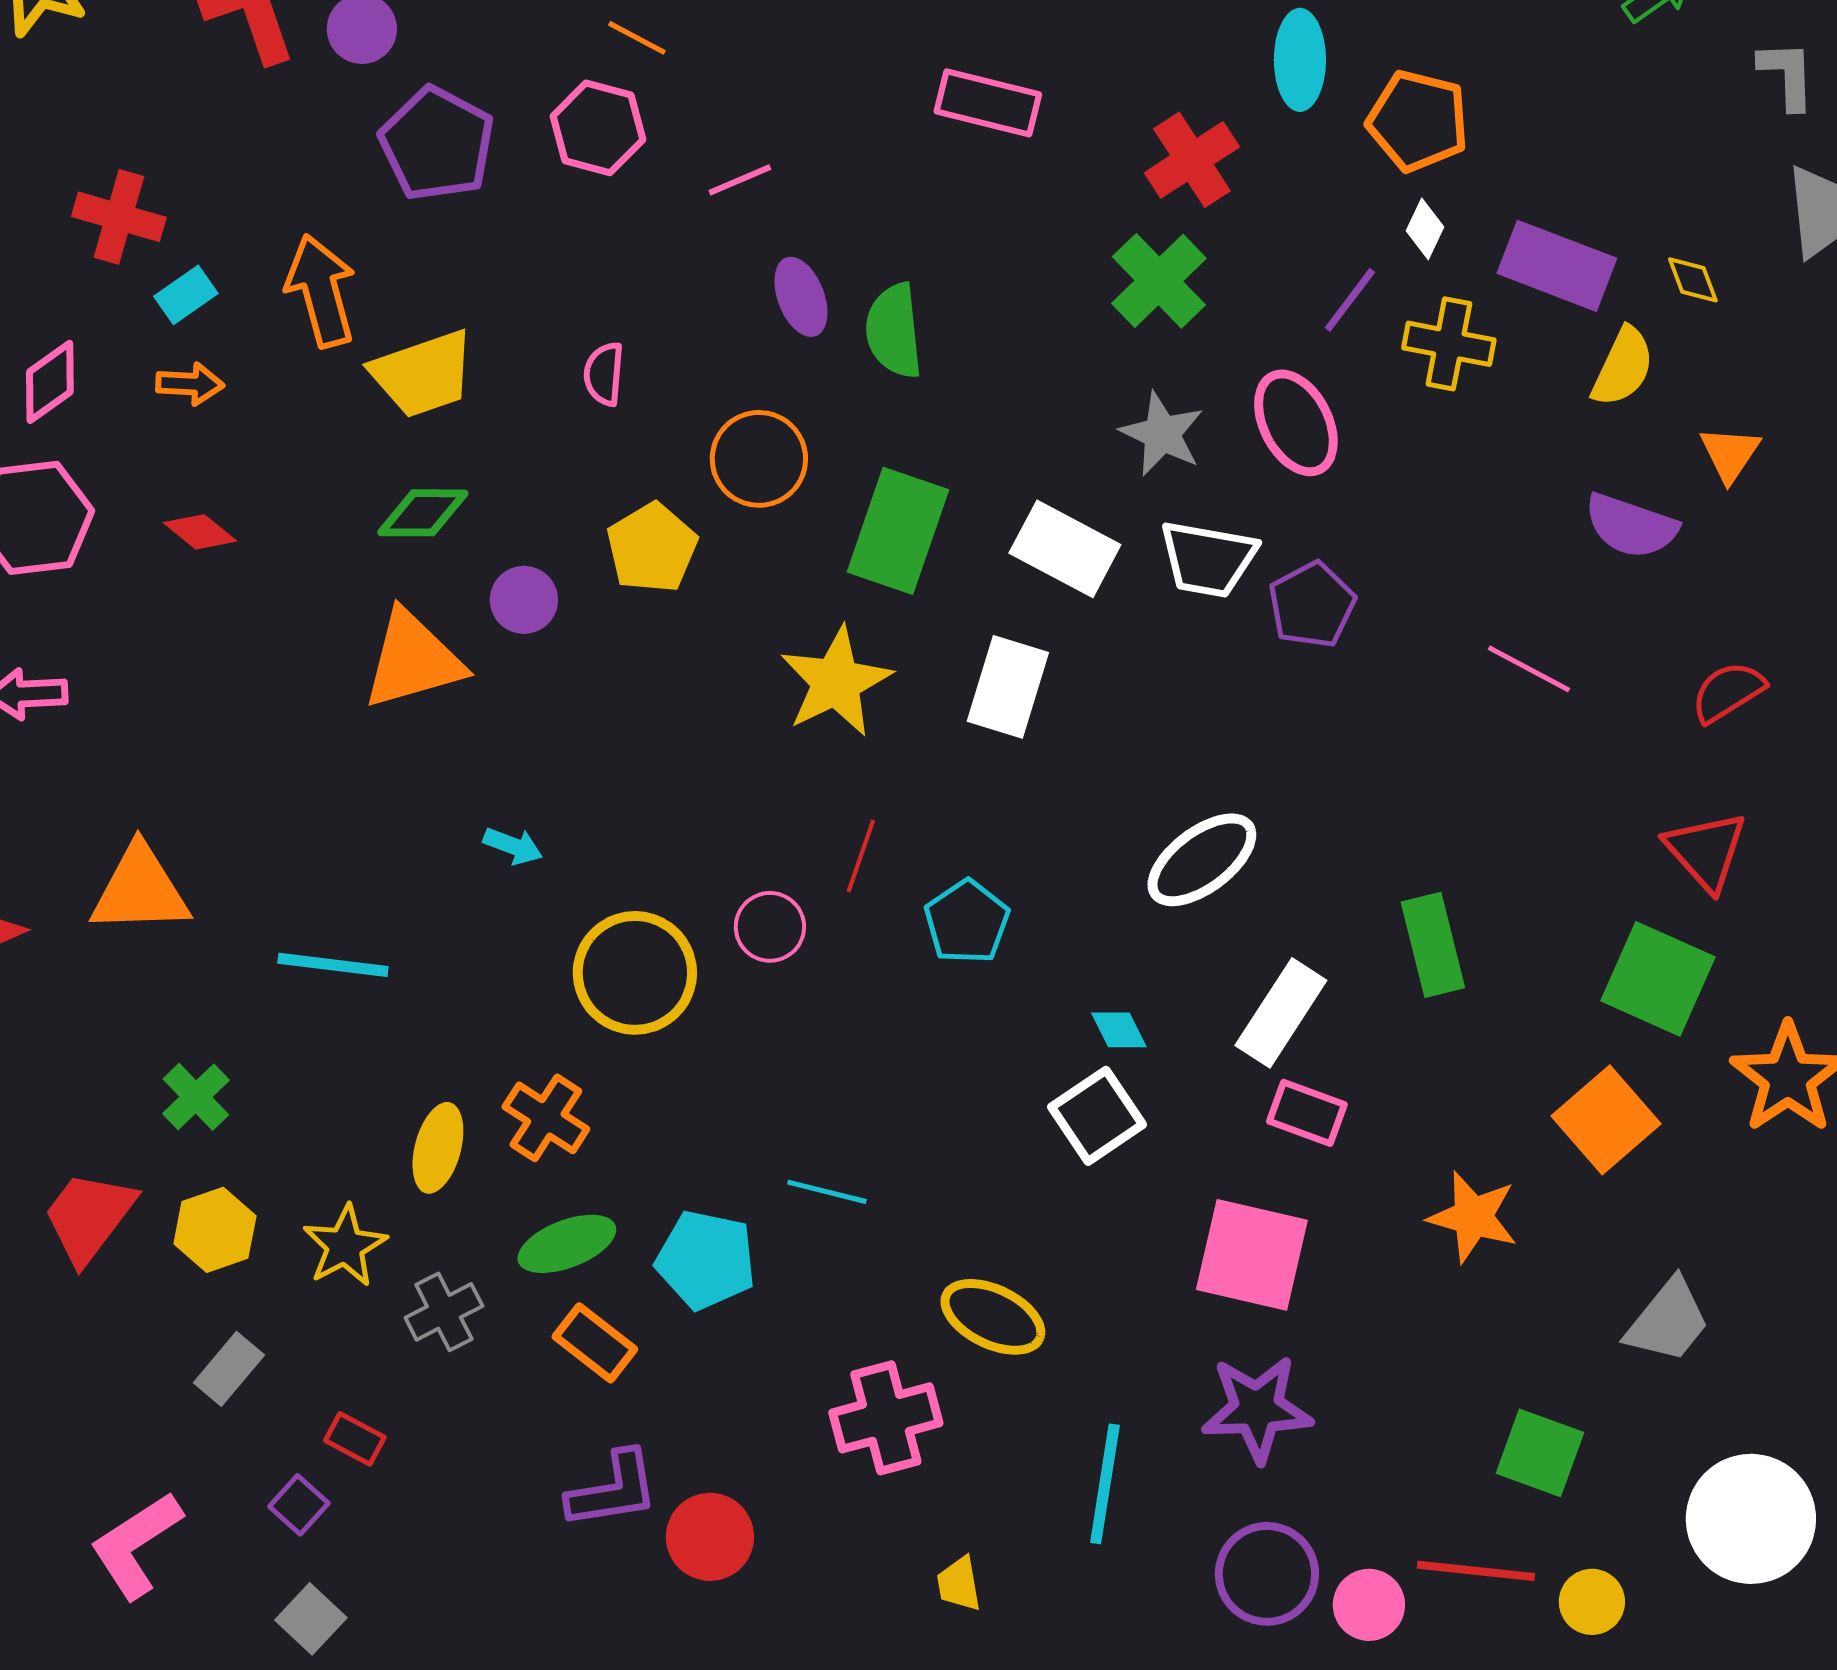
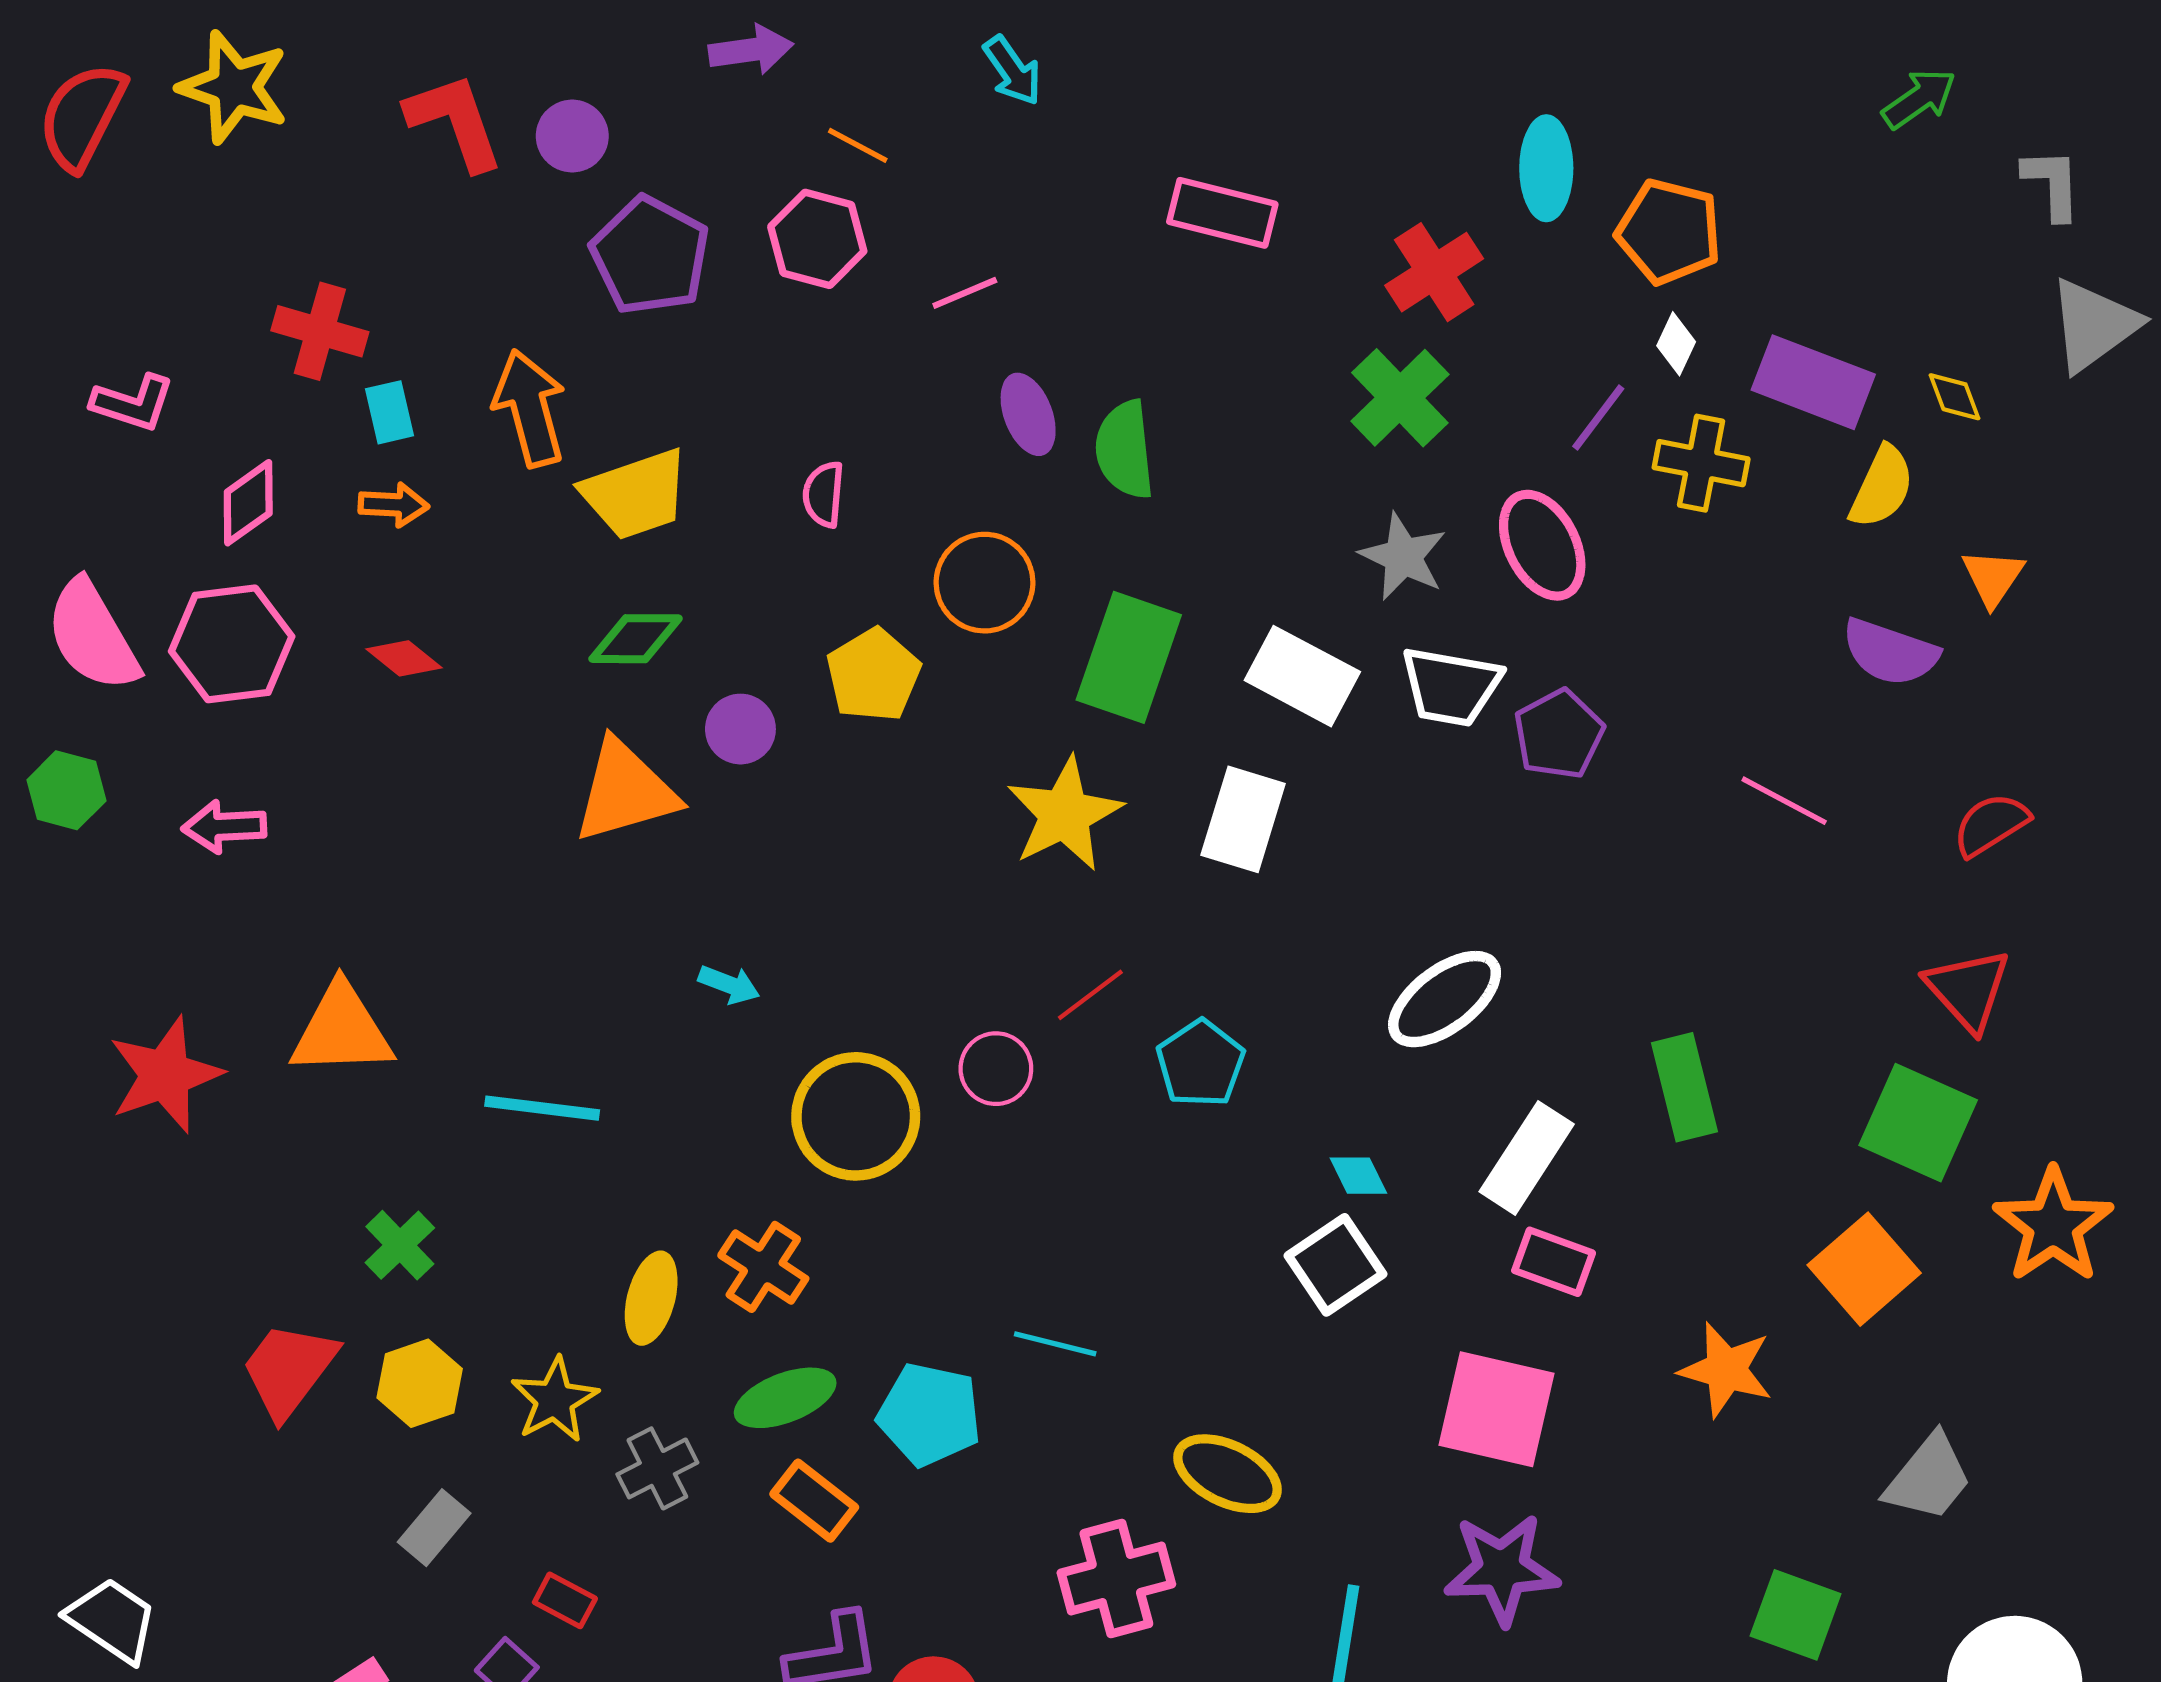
cyan rectangle: (186, 295) -> (389, 412), turned -68
red line: (861, 856) -> (1090, 995), turned 34

